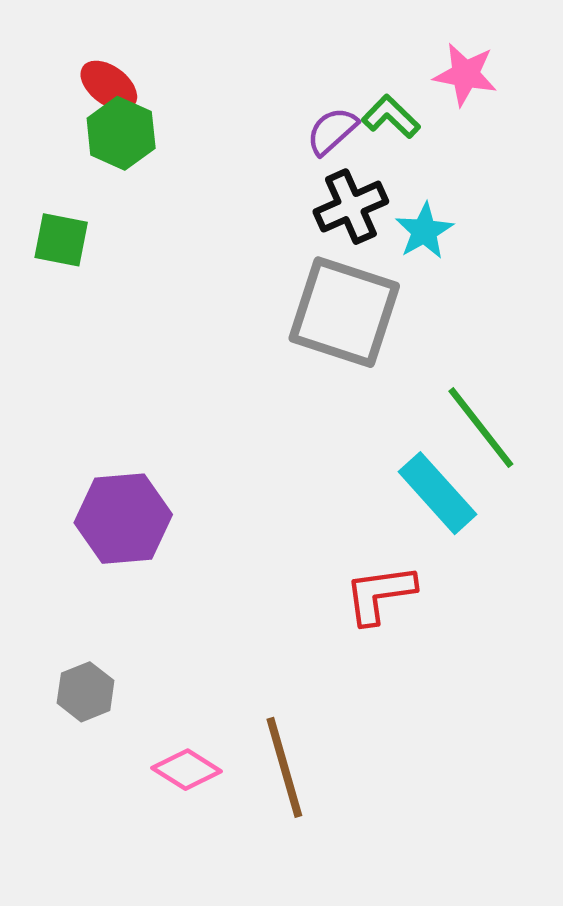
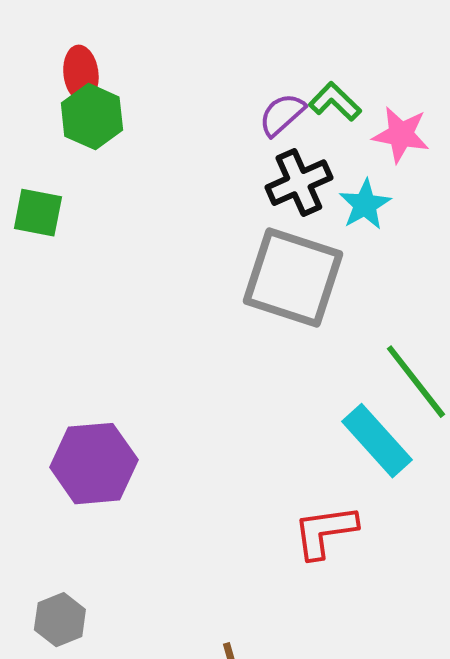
pink star: (465, 74) -> (401, 135), moved
red ellipse: (109, 86) -> (81, 74), turned 46

